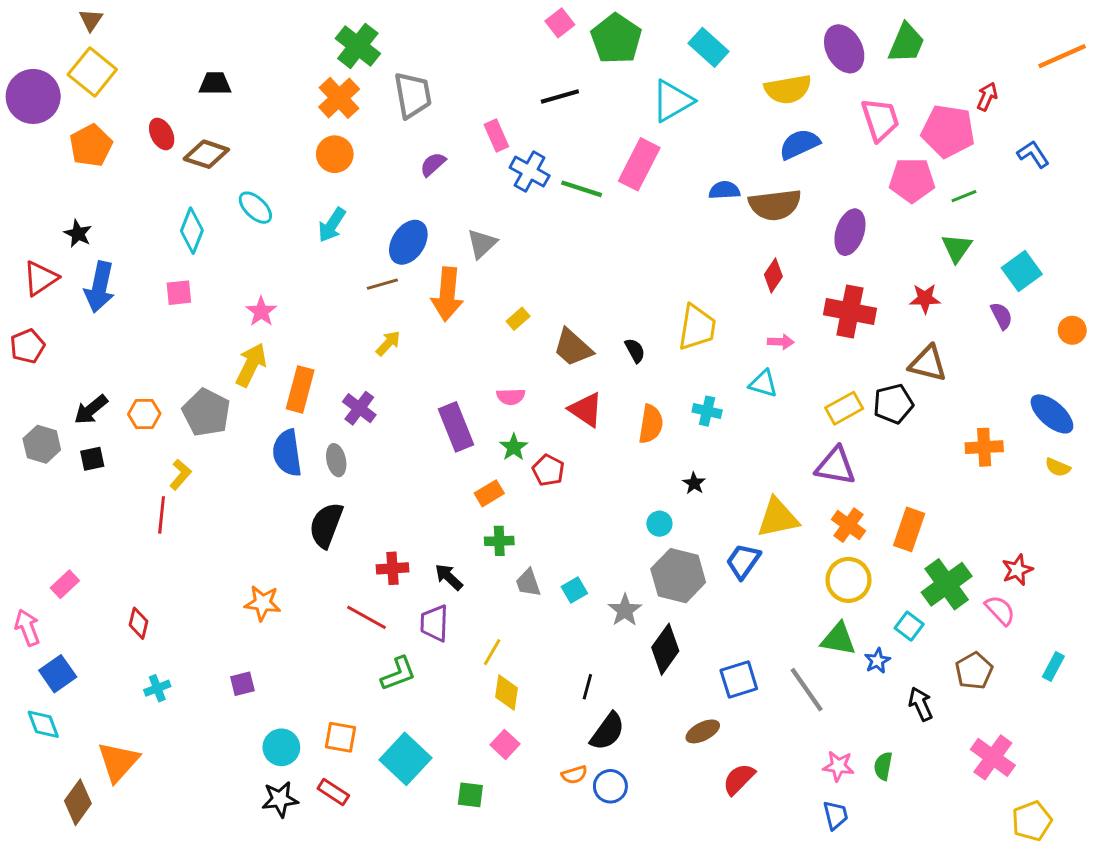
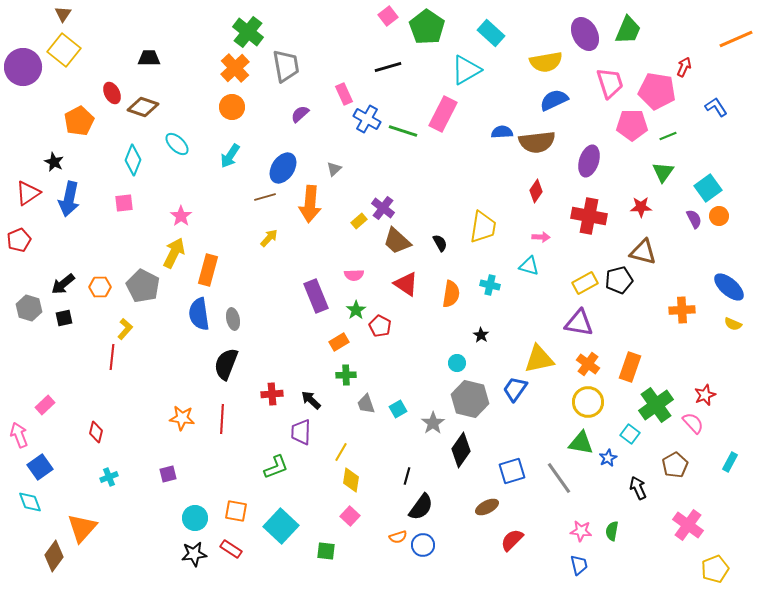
orange pentagon: (91, 146) -> (79, 121), moved
gray triangle: (482, 244) -> (334, 169), size x0.7
orange circle: (1072, 330) -> (719, 216), moved
purple cross: (359, 408) -> (383, 208), moved
red line: (367, 617) -> (222, 419), moved, turned 64

